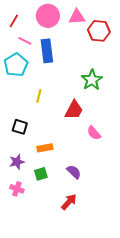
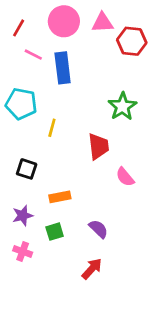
cyan pentagon: (16, 65) -> (21, 104), moved, turned -30
red trapezoid: (74, 110) -> (98, 146), turned -35

